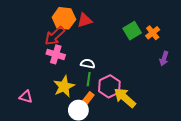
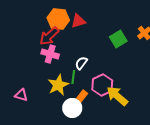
green square: (132, 31) -> (118, 39), moved
white semicircle: (88, 64) -> (81, 63), turned -64
green line: (89, 79) -> (73, 77), moved

